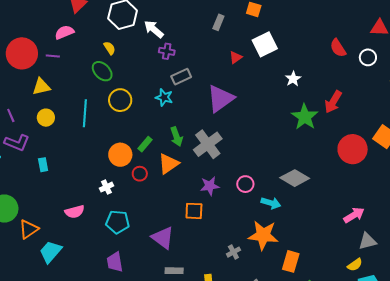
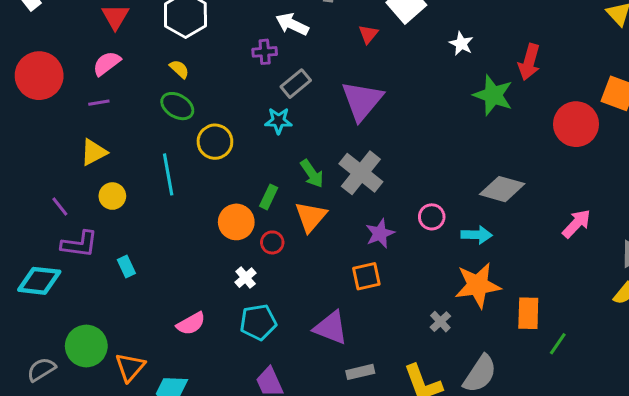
white arrow: (154, 29) -> (292, 24), moved
red circle: (22, 53) -> (39, 76), moved
white cross: (106, 187) -> (246, 278), moved
pink arrow: (354, 215) -> (576, 224), moved

